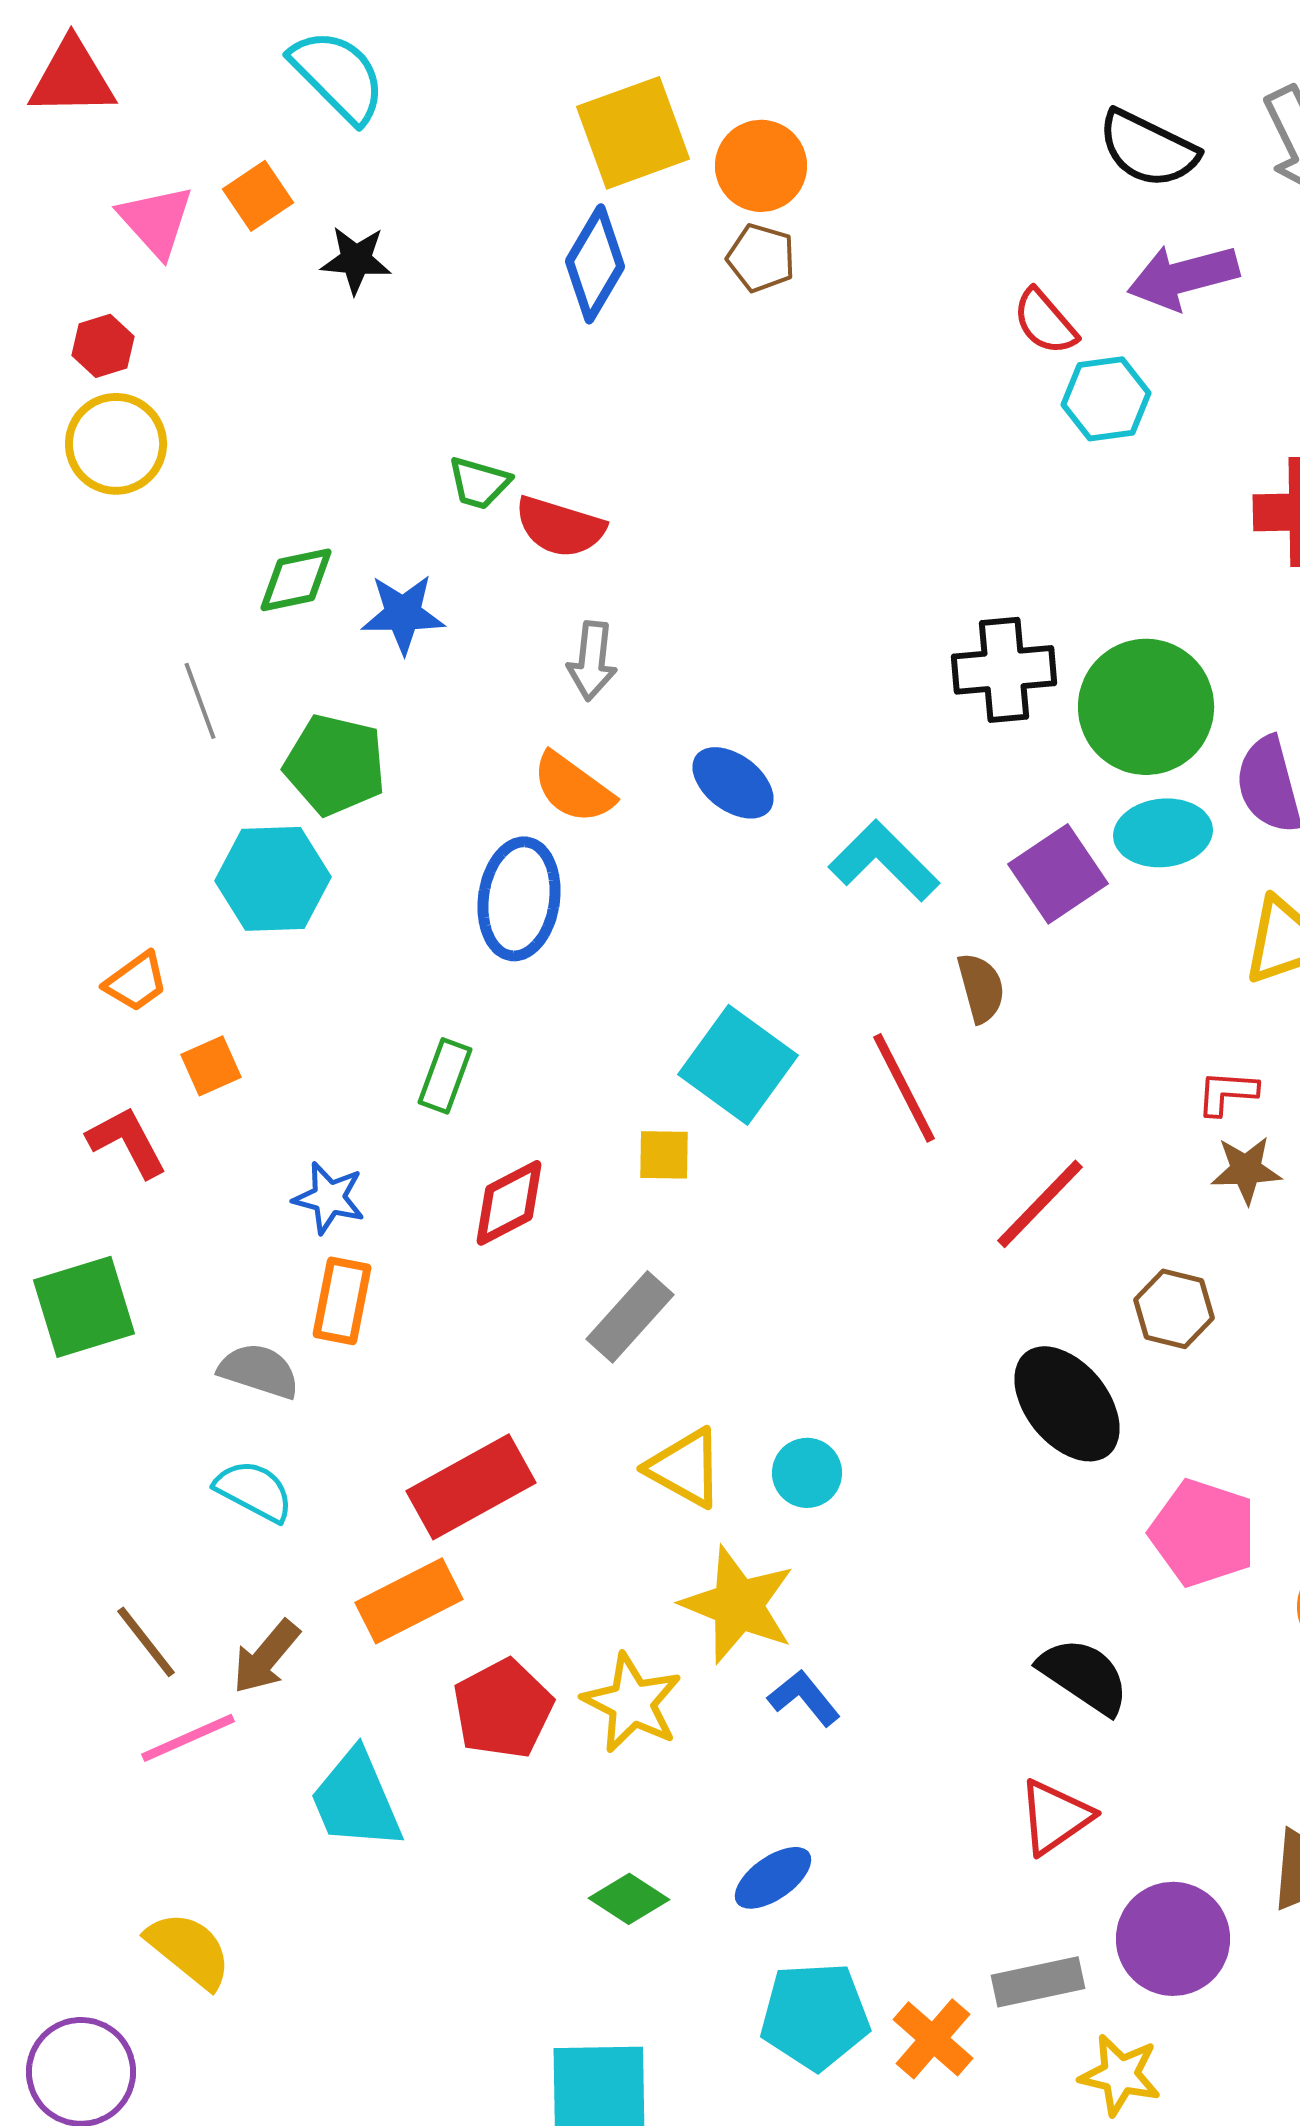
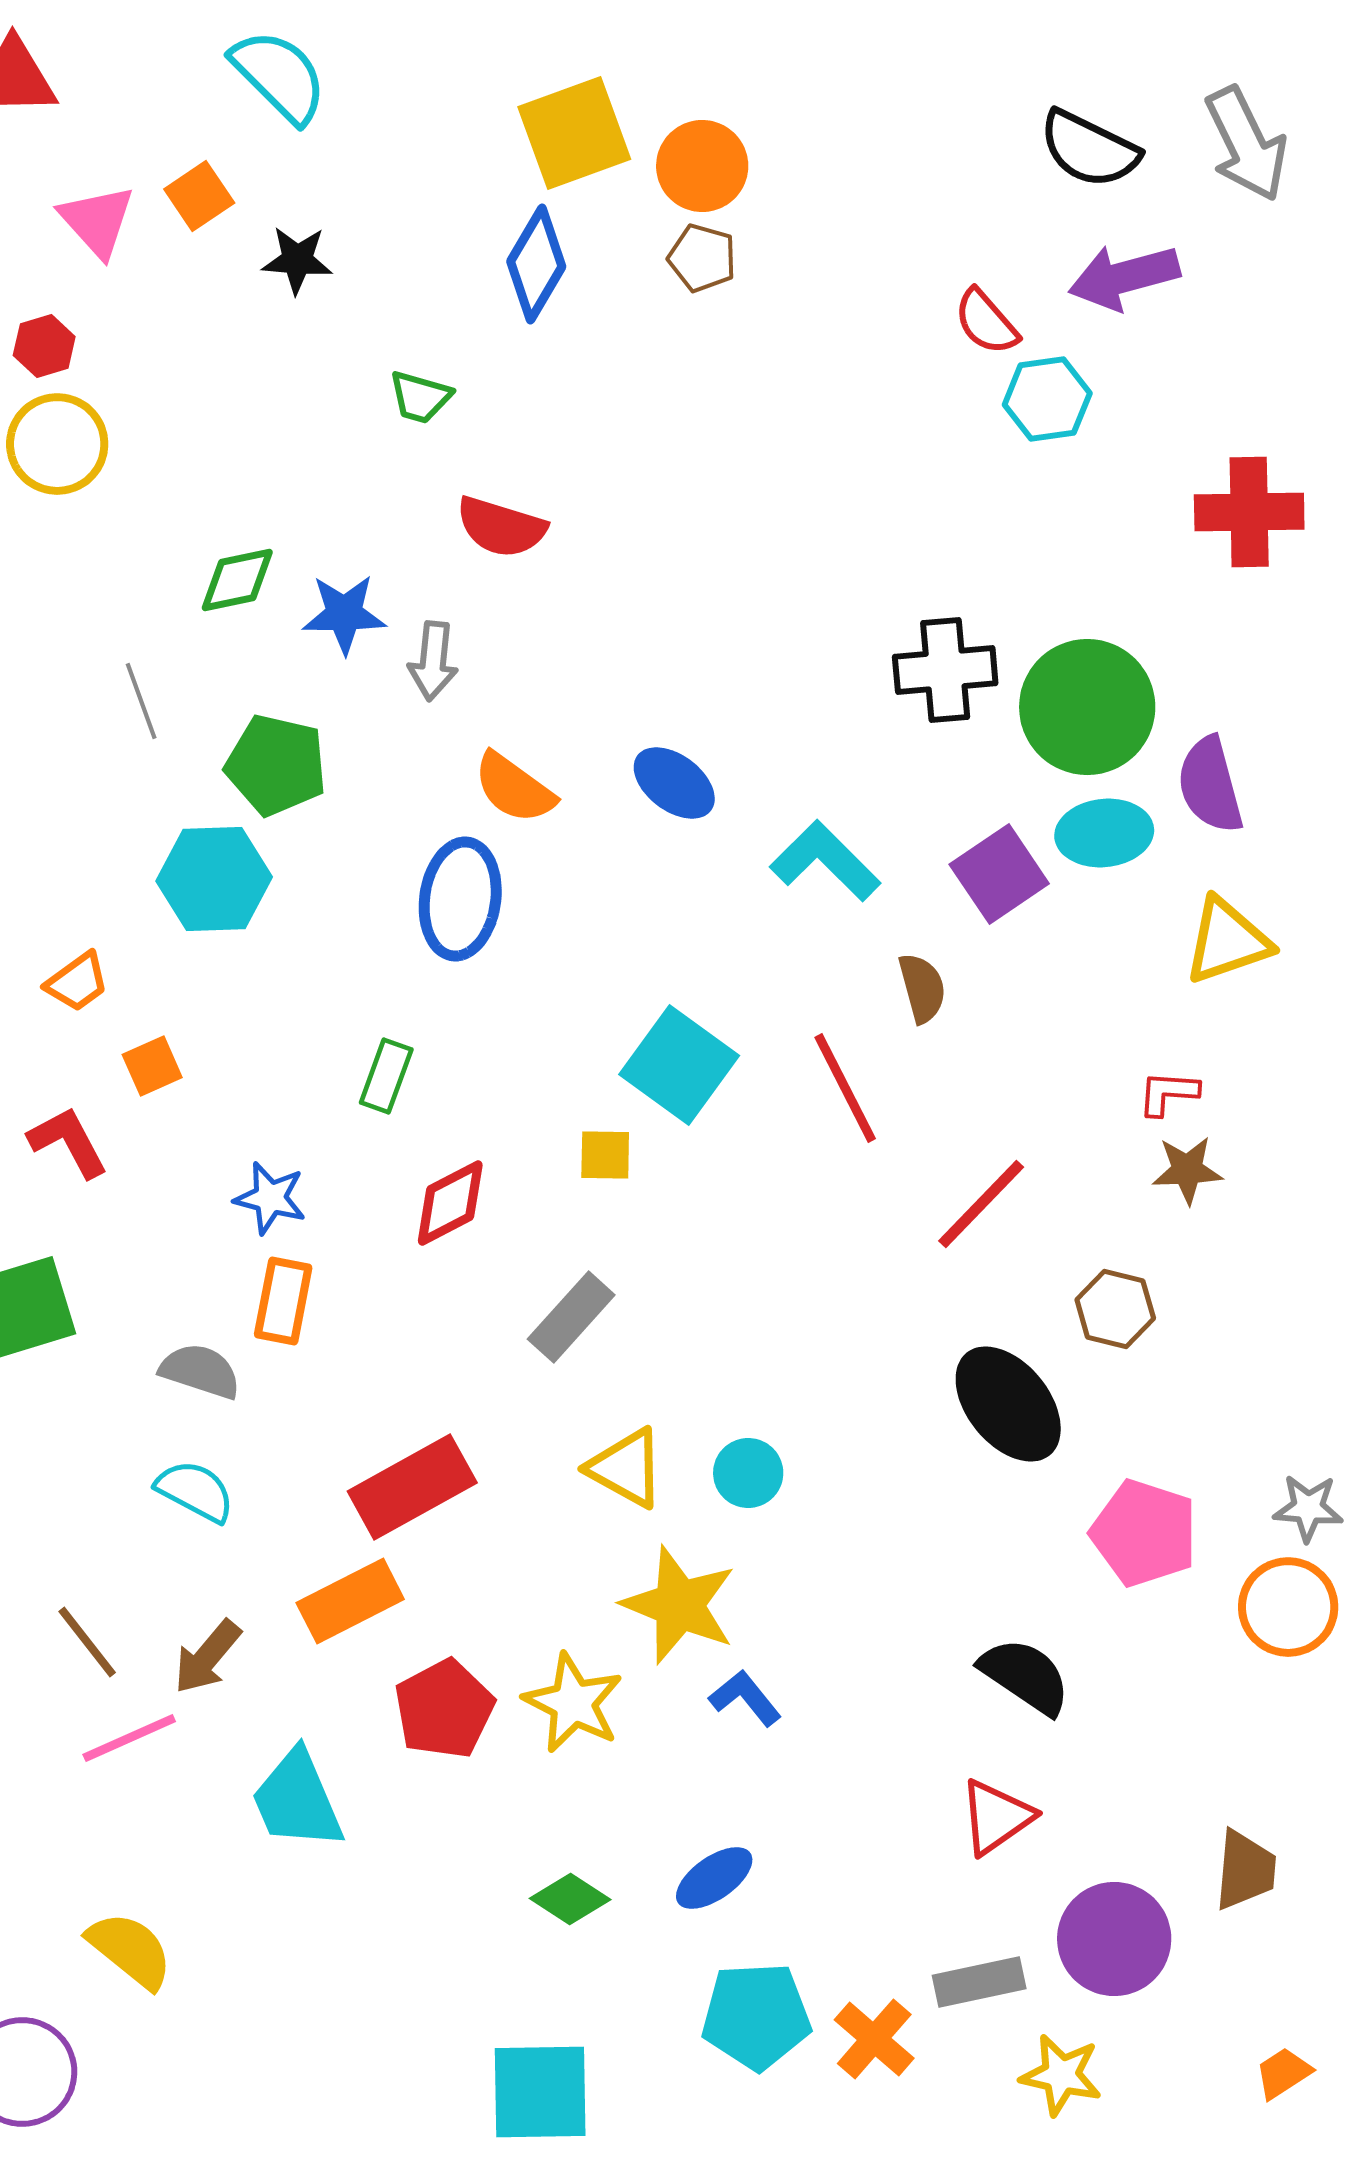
green trapezoid: (479, 483) -> (420, 397), moved
gray arrow: (592, 661) -> (433, 661), moved

